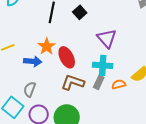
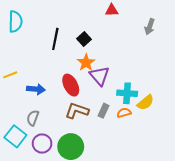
purple triangle: (107, 38) -> (99, 76), moved
orange star: (47, 46) -> (86, 63), moved
cyan cross: (103, 65) -> (127, 93), moved

